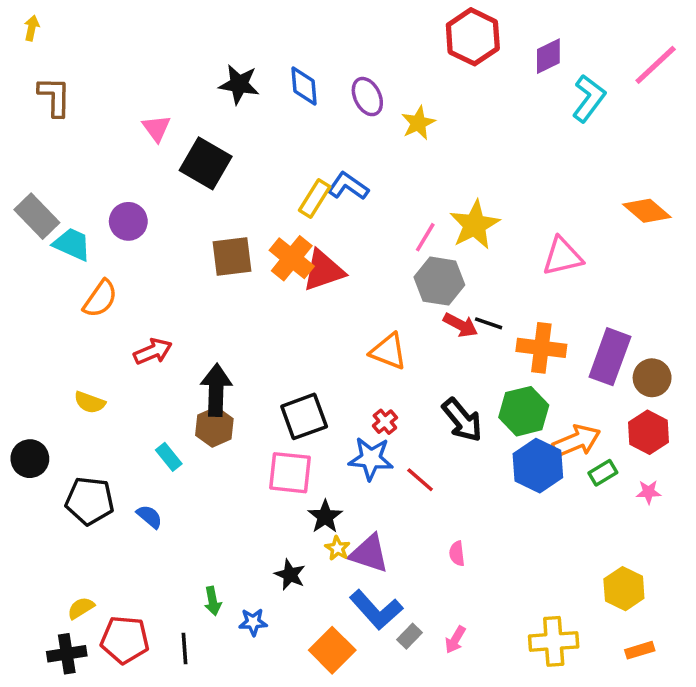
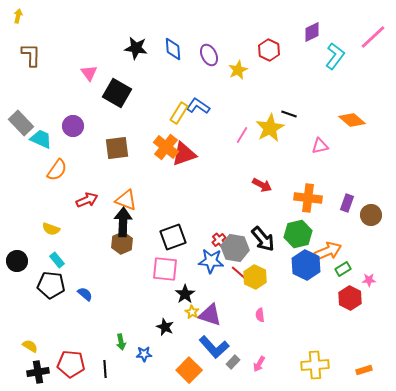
red hexagon: (473, 37) -> (269, 50), moved, size x0.7
orange diamond: (647, 211) -> (352, 120), moved
brown square: (232, 256) -> (117, 148), moved
pink triangle: (562, 256) -> (320, 146), size x0.7
gray hexagon: (439, 281) -> (235, 248), moved
black line: (489, 323) -> (289, 114), moved
orange triangle: (388, 351) -> (126, 200), moved
purple rectangle: (610, 357) -> (347, 203), size x0.6
red hexagon: (649, 432) -> (350, 298), moved
cyan rectangle: (169, 457) -> (57, 260), moved
yellow hexagon: (624, 589) -> (255, 277), moved
yellow semicircle: (81, 608) -> (30, 346), moved, turned 63

